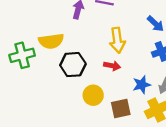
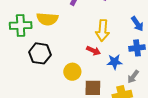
black hexagon: (73, 65) -> (40, 53), moved
blue star: (142, 85) -> (115, 62), moved

